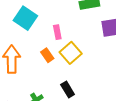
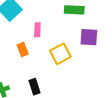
yellow square: (71, 53) -> (60, 54), moved

